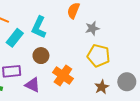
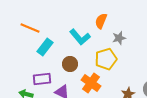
cyan L-shape: (39, 27) -> (80, 37), moved, turned -65
yellow pentagon: (99, 56) -> (106, 59), moved, turned -30

